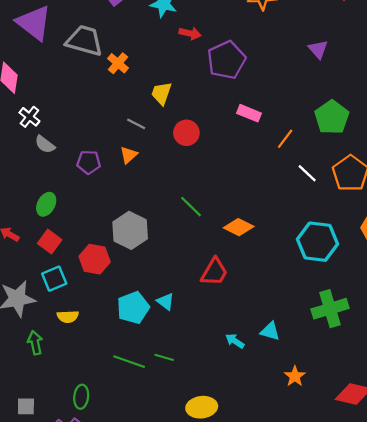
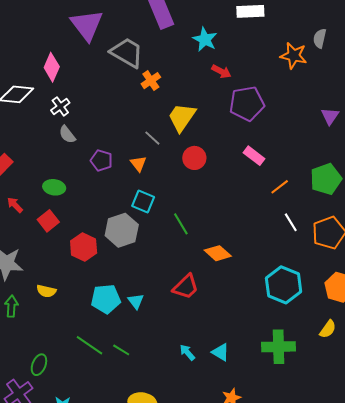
yellow trapezoid: (161, 93) -> (182, 117), size x1.4
orange triangle: (129, 155) -> (138, 164), turned -42
green ellipse: (46, 204) -> (54, 187), turned 55
cyan square: (54, 279) -> (143, 201), moved, turned 30

